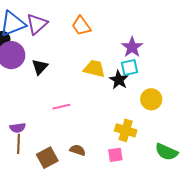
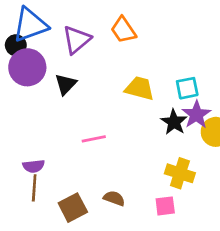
purple triangle: (37, 24) -> (77, 40), moved
purple star: (132, 47) -> (196, 115), moved
black star: (119, 80) -> (174, 122), moved

